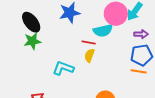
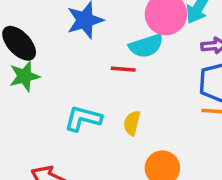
yellow semicircle: (89, 55) -> (132, 123), moved

